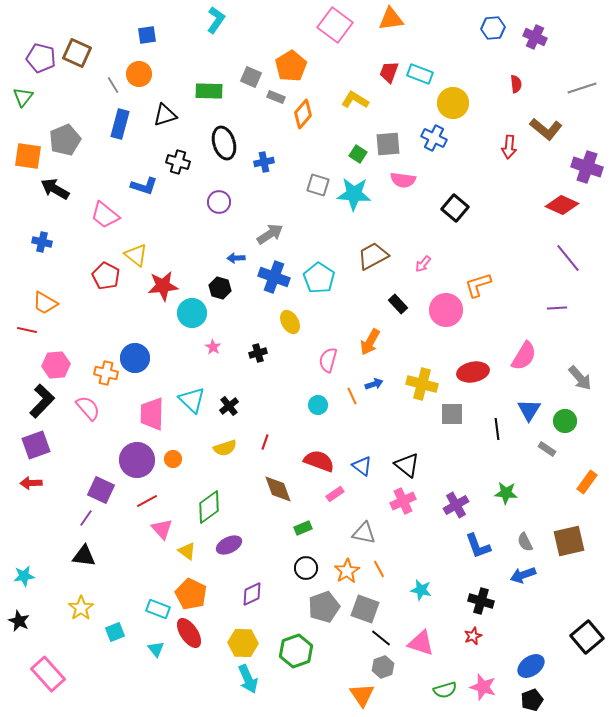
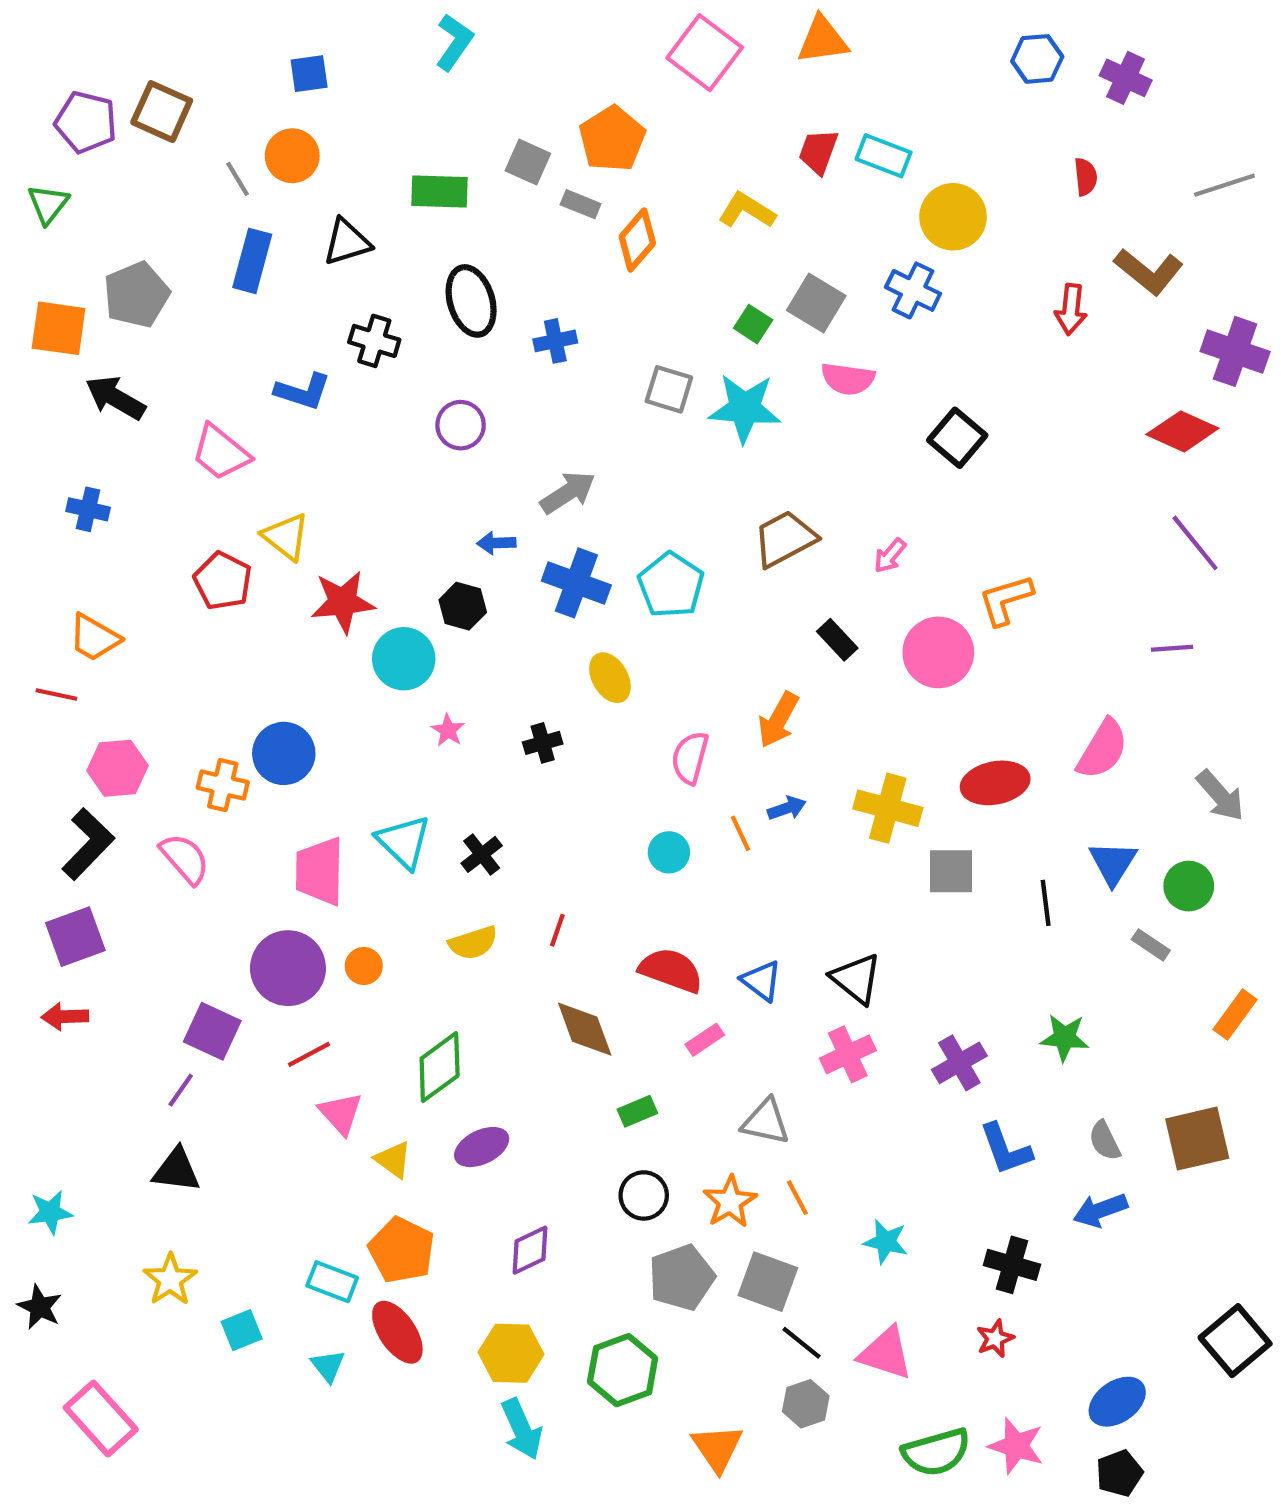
gray square: (388, 144) -> (816, 303), turned 36
green semicircle: (445, 690) -> (936, 1452), size x1.4
orange triangle: (362, 695) -> (717, 1448), moved

